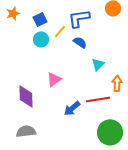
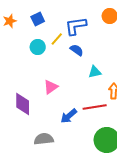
blue square: (40, 19) -> (38, 19), moved
cyan triangle: (98, 64) -> (95, 72), turned 32
gray semicircle: (26, 131) -> (44, 139), moved

